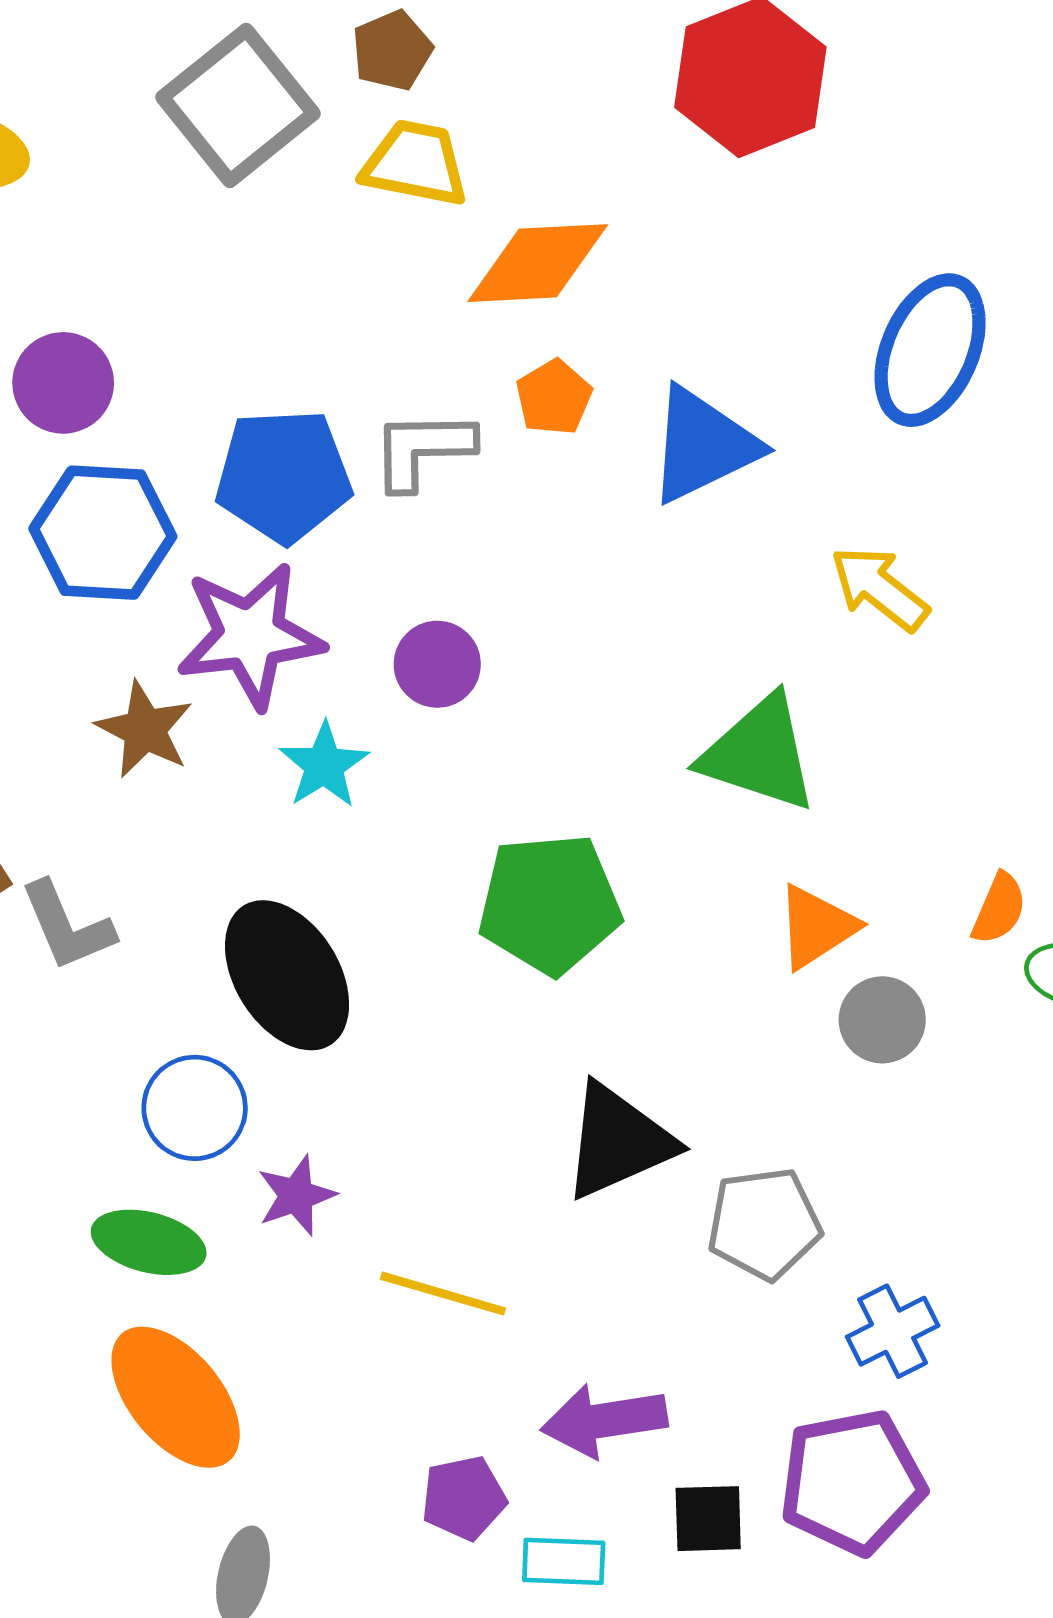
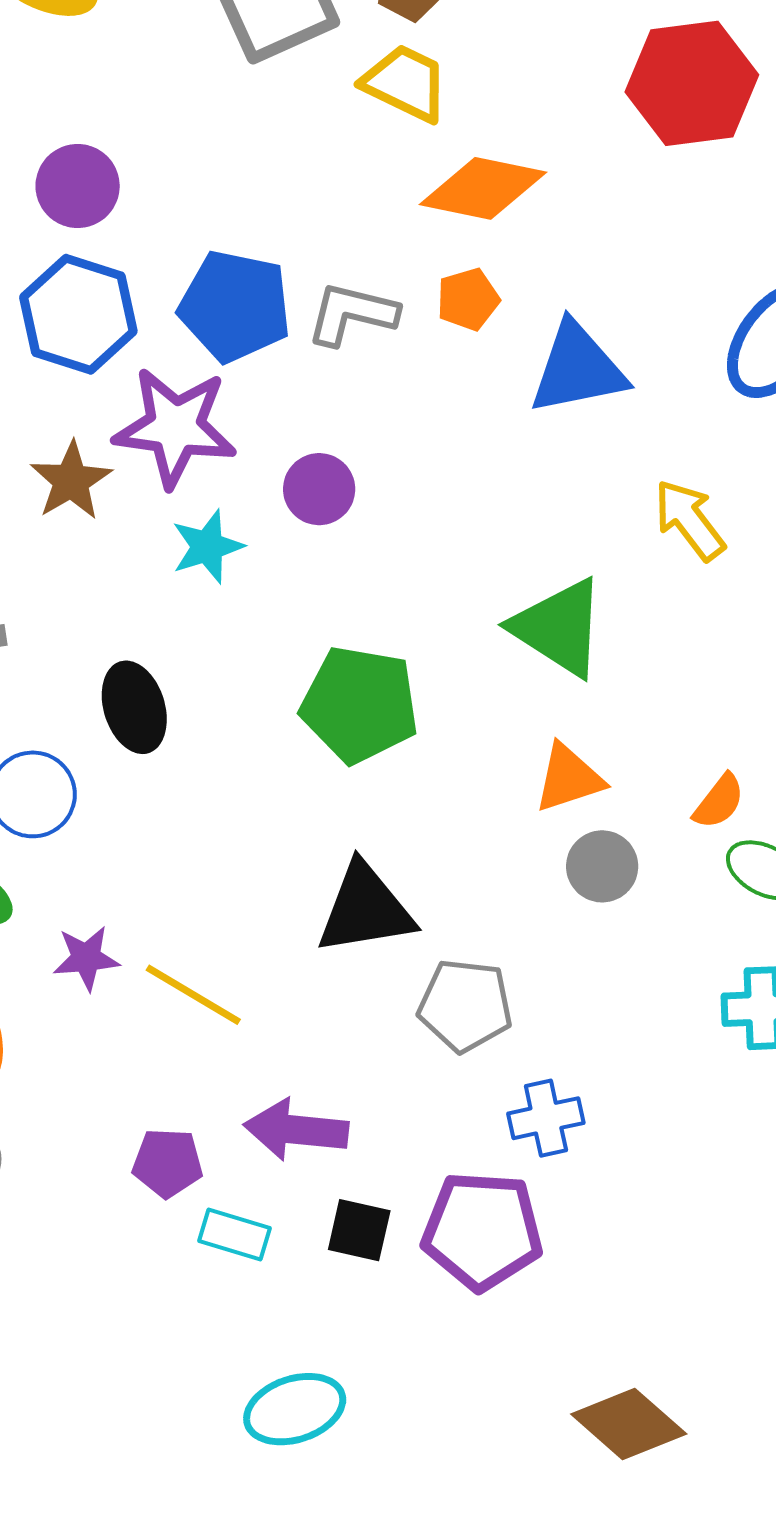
black ellipse: (287, 975) -> (134, 707), size x0.7
purple star: (296, 1196) -> (86, 958), moved

